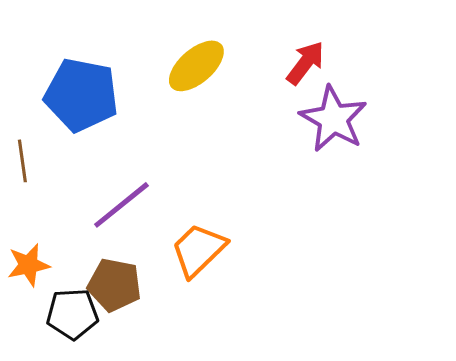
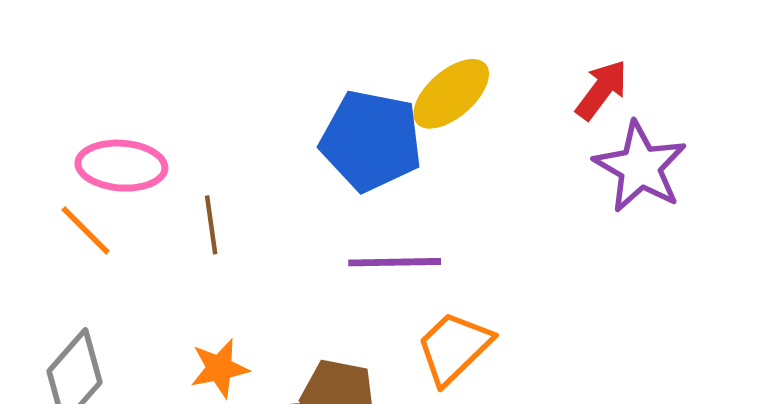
blue pentagon: (81, 95) -> (371, 141), moved
purple line: (121, 205) -> (395, 262), moved, turned 38

